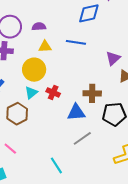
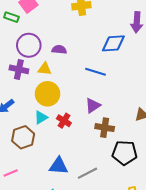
yellow triangle: (45, 47) -> (45, 69), moved
purple triangle: (113, 58) -> (93, 106), moved
blue triangle: (76, 112) -> (59, 166), moved
pink line: (10, 149) -> (11, 173), turned -72

